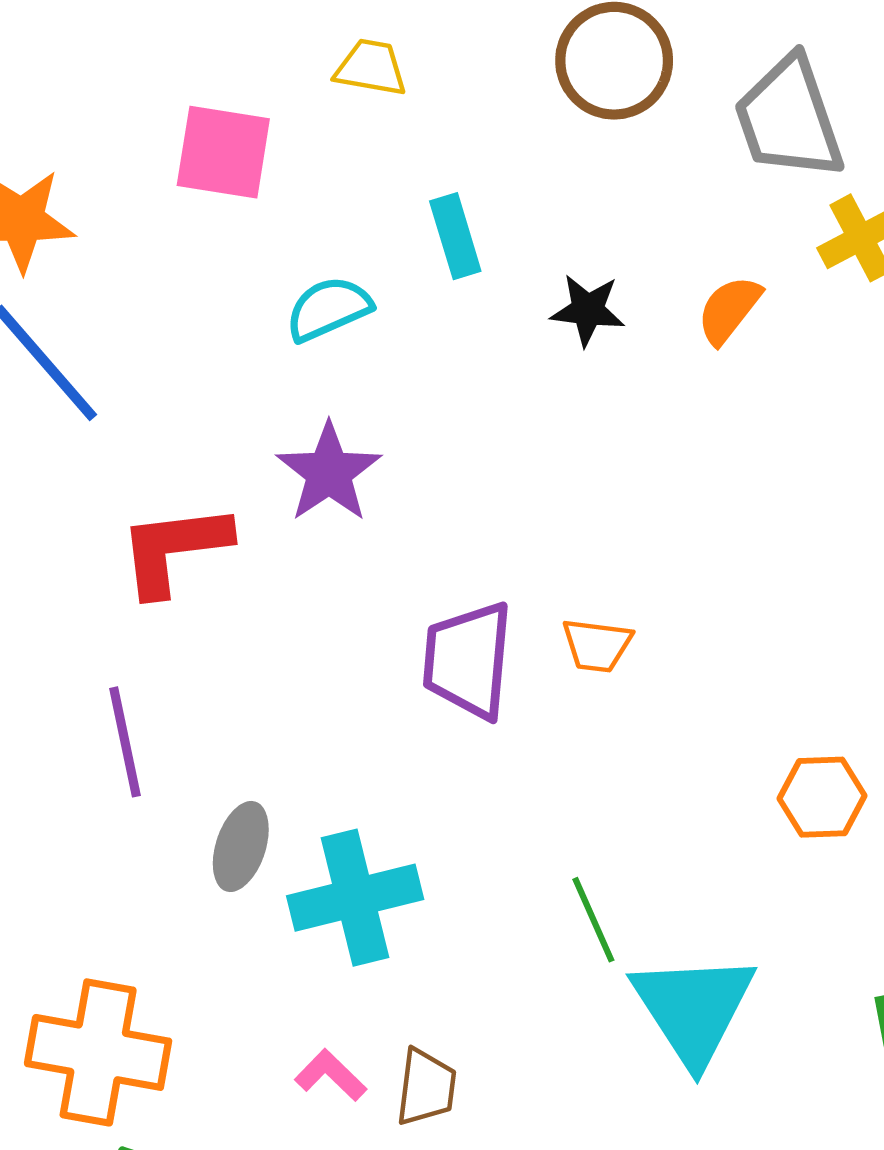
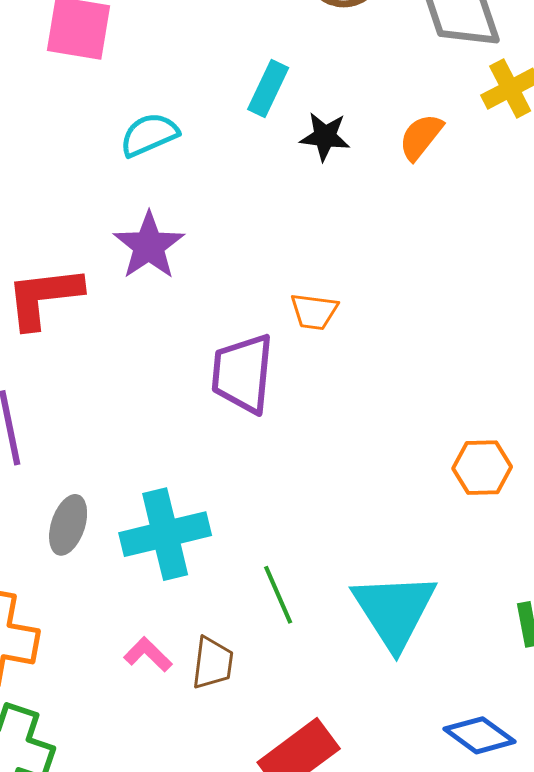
cyan rectangle: (455, 236) -> (268, 89), moved, turned 42
orange trapezoid: (597, 645) -> (314, 311), moved
gray ellipse: (241, 846) -> (68, 525), moved
green line: (593, 920) -> (278, 595), moved

